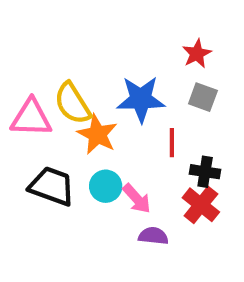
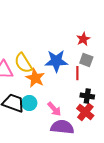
red line: (172, 143) -> (77, 73), moved
cyan circle: (106, 186) -> (29, 103), moved
purple semicircle: (153, 236) -> (62, 127), size x1.6

